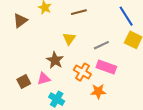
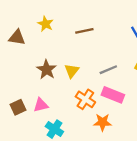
brown triangle: (20, 21) -> (17, 38), turned 42
yellow triangle: (69, 39) -> (72, 71), moved
brown star: (55, 60) -> (47, 70), moved

